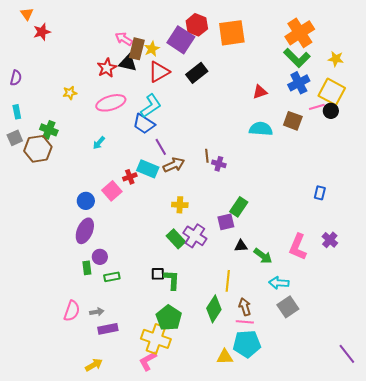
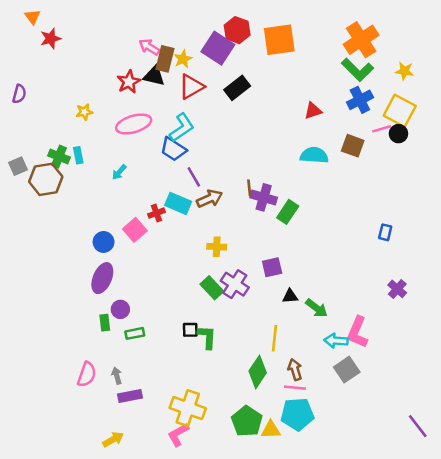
cyan rectangle: (17, 112) -> (78, 155), moved
purple cross: (219, 164) -> (264, 197), size x1.5
green rectangle: (239, 207) -> (288, 212), moved
pink L-shape: (298, 247) -> (358, 332), moved
gray arrow: (97, 312) -> (117, 376), turned -96
green pentagon: (169, 318) -> (247, 421), moved

